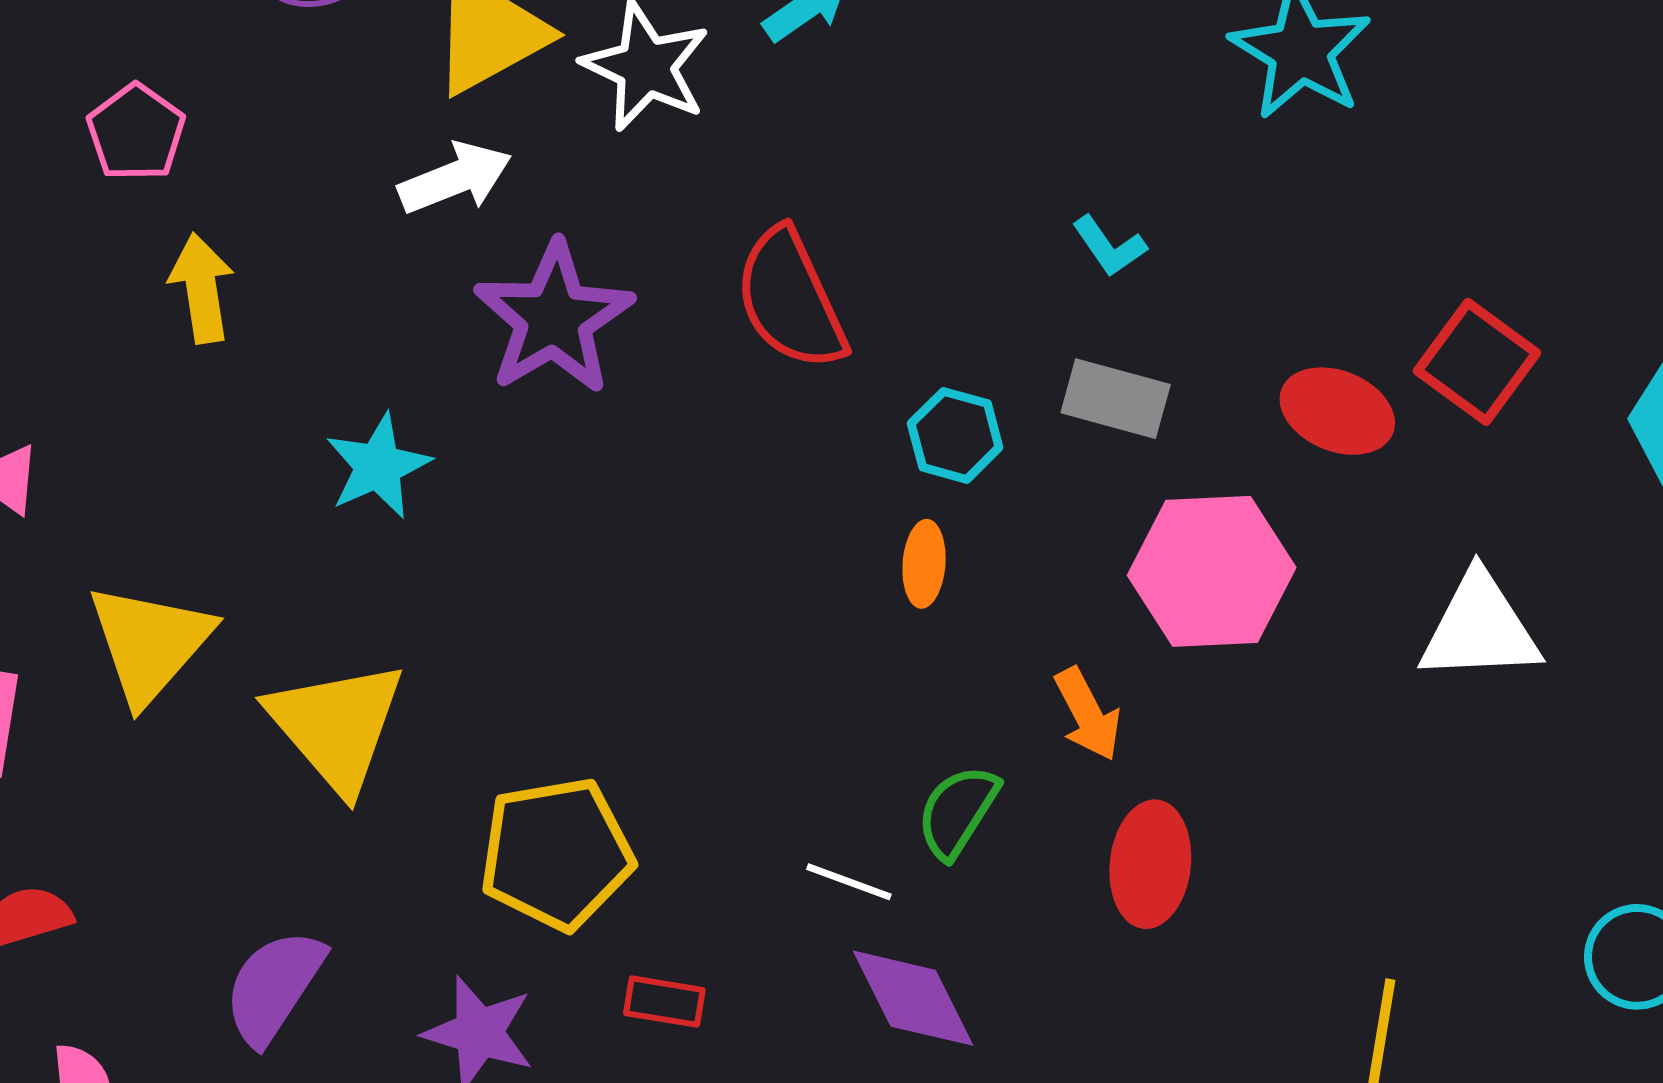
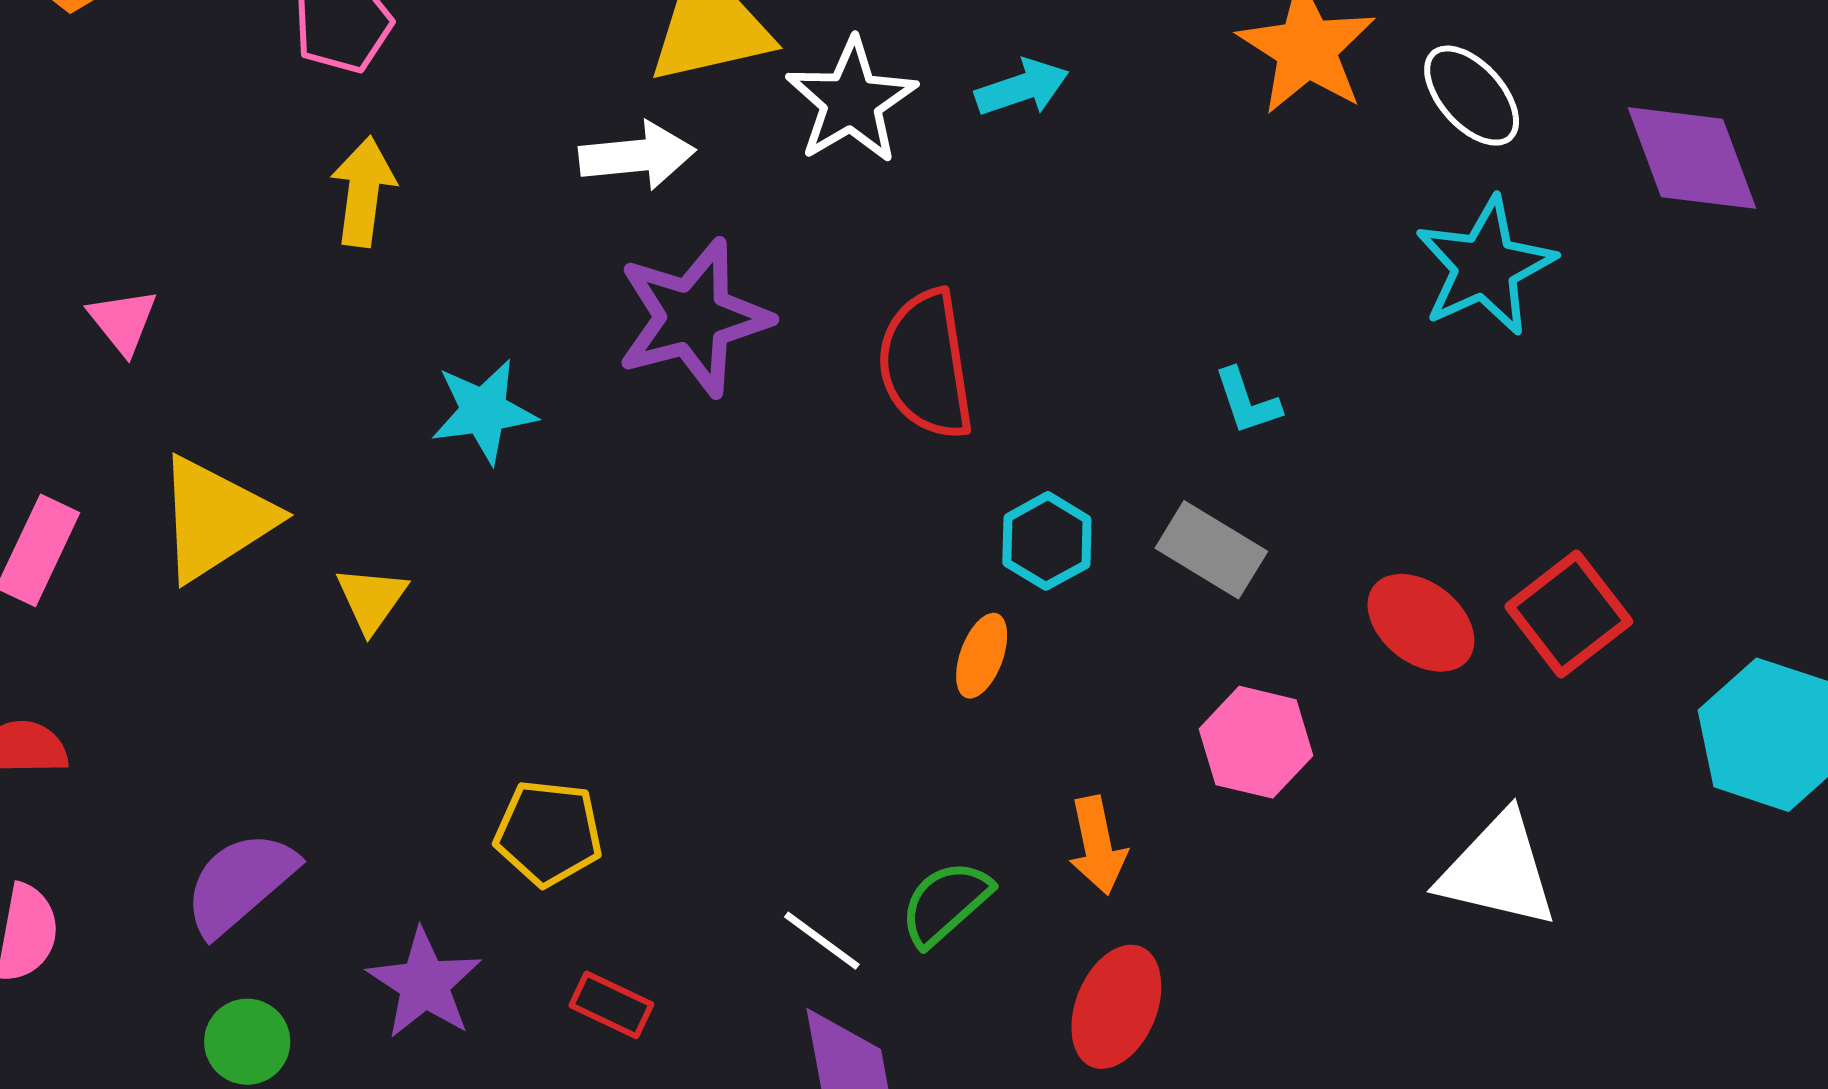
pink hexagon: (1212, 571) -> (1256, 742), size x0.7
yellow triangle: (336, 726) -> (371, 599), moved, size x0.5
yellow pentagon: (557, 854) -> (548, 833), size x0.7

